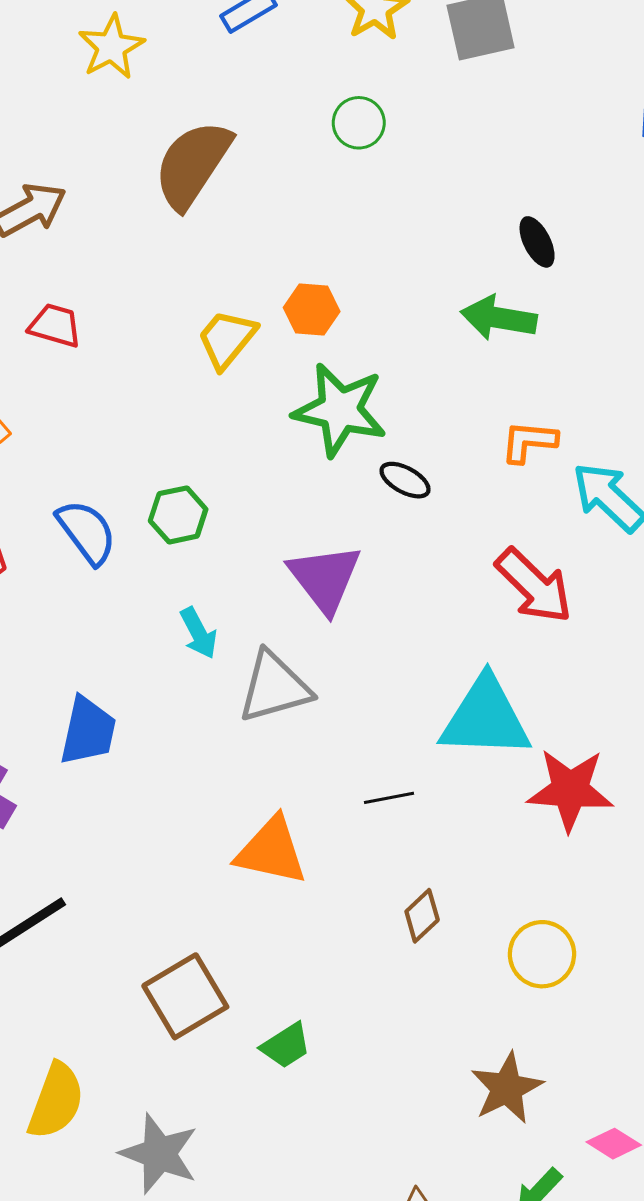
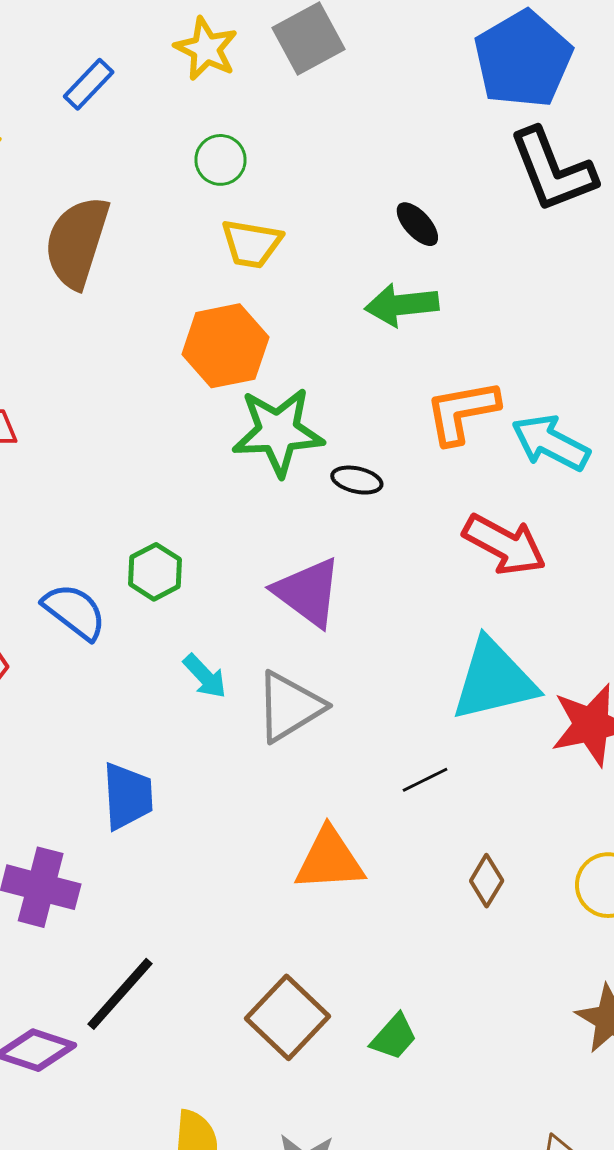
orange hexagon: (312, 310) -> (225, 346), size x1.6
yellow trapezoid: (227, 339) -> (252, 244), moved, turned -104
orange L-shape: (529, 442) -> (462, 412), size x1.4

